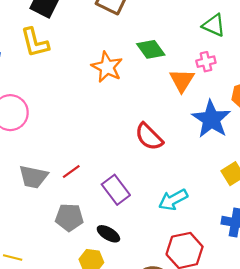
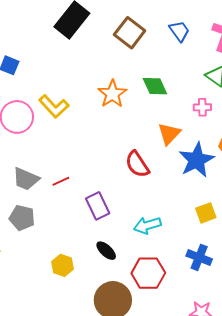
yellow L-shape: (35, 43) -> (54, 106), moved, turned -40
orange triangle: (182, 80) -> (169, 134), moved
gray pentagon: (69, 217) -> (22, 218), moved
black ellipse: (108, 234) -> (106, 251), moved

